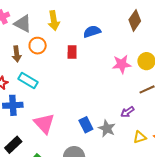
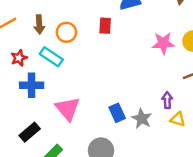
orange circle: (38, 46) -> (66, 32), moved
purple arrow: (127, 112) -> (167, 100), turned 120
yellow triangle: (140, 137) -> (178, 119), moved, turned 32

